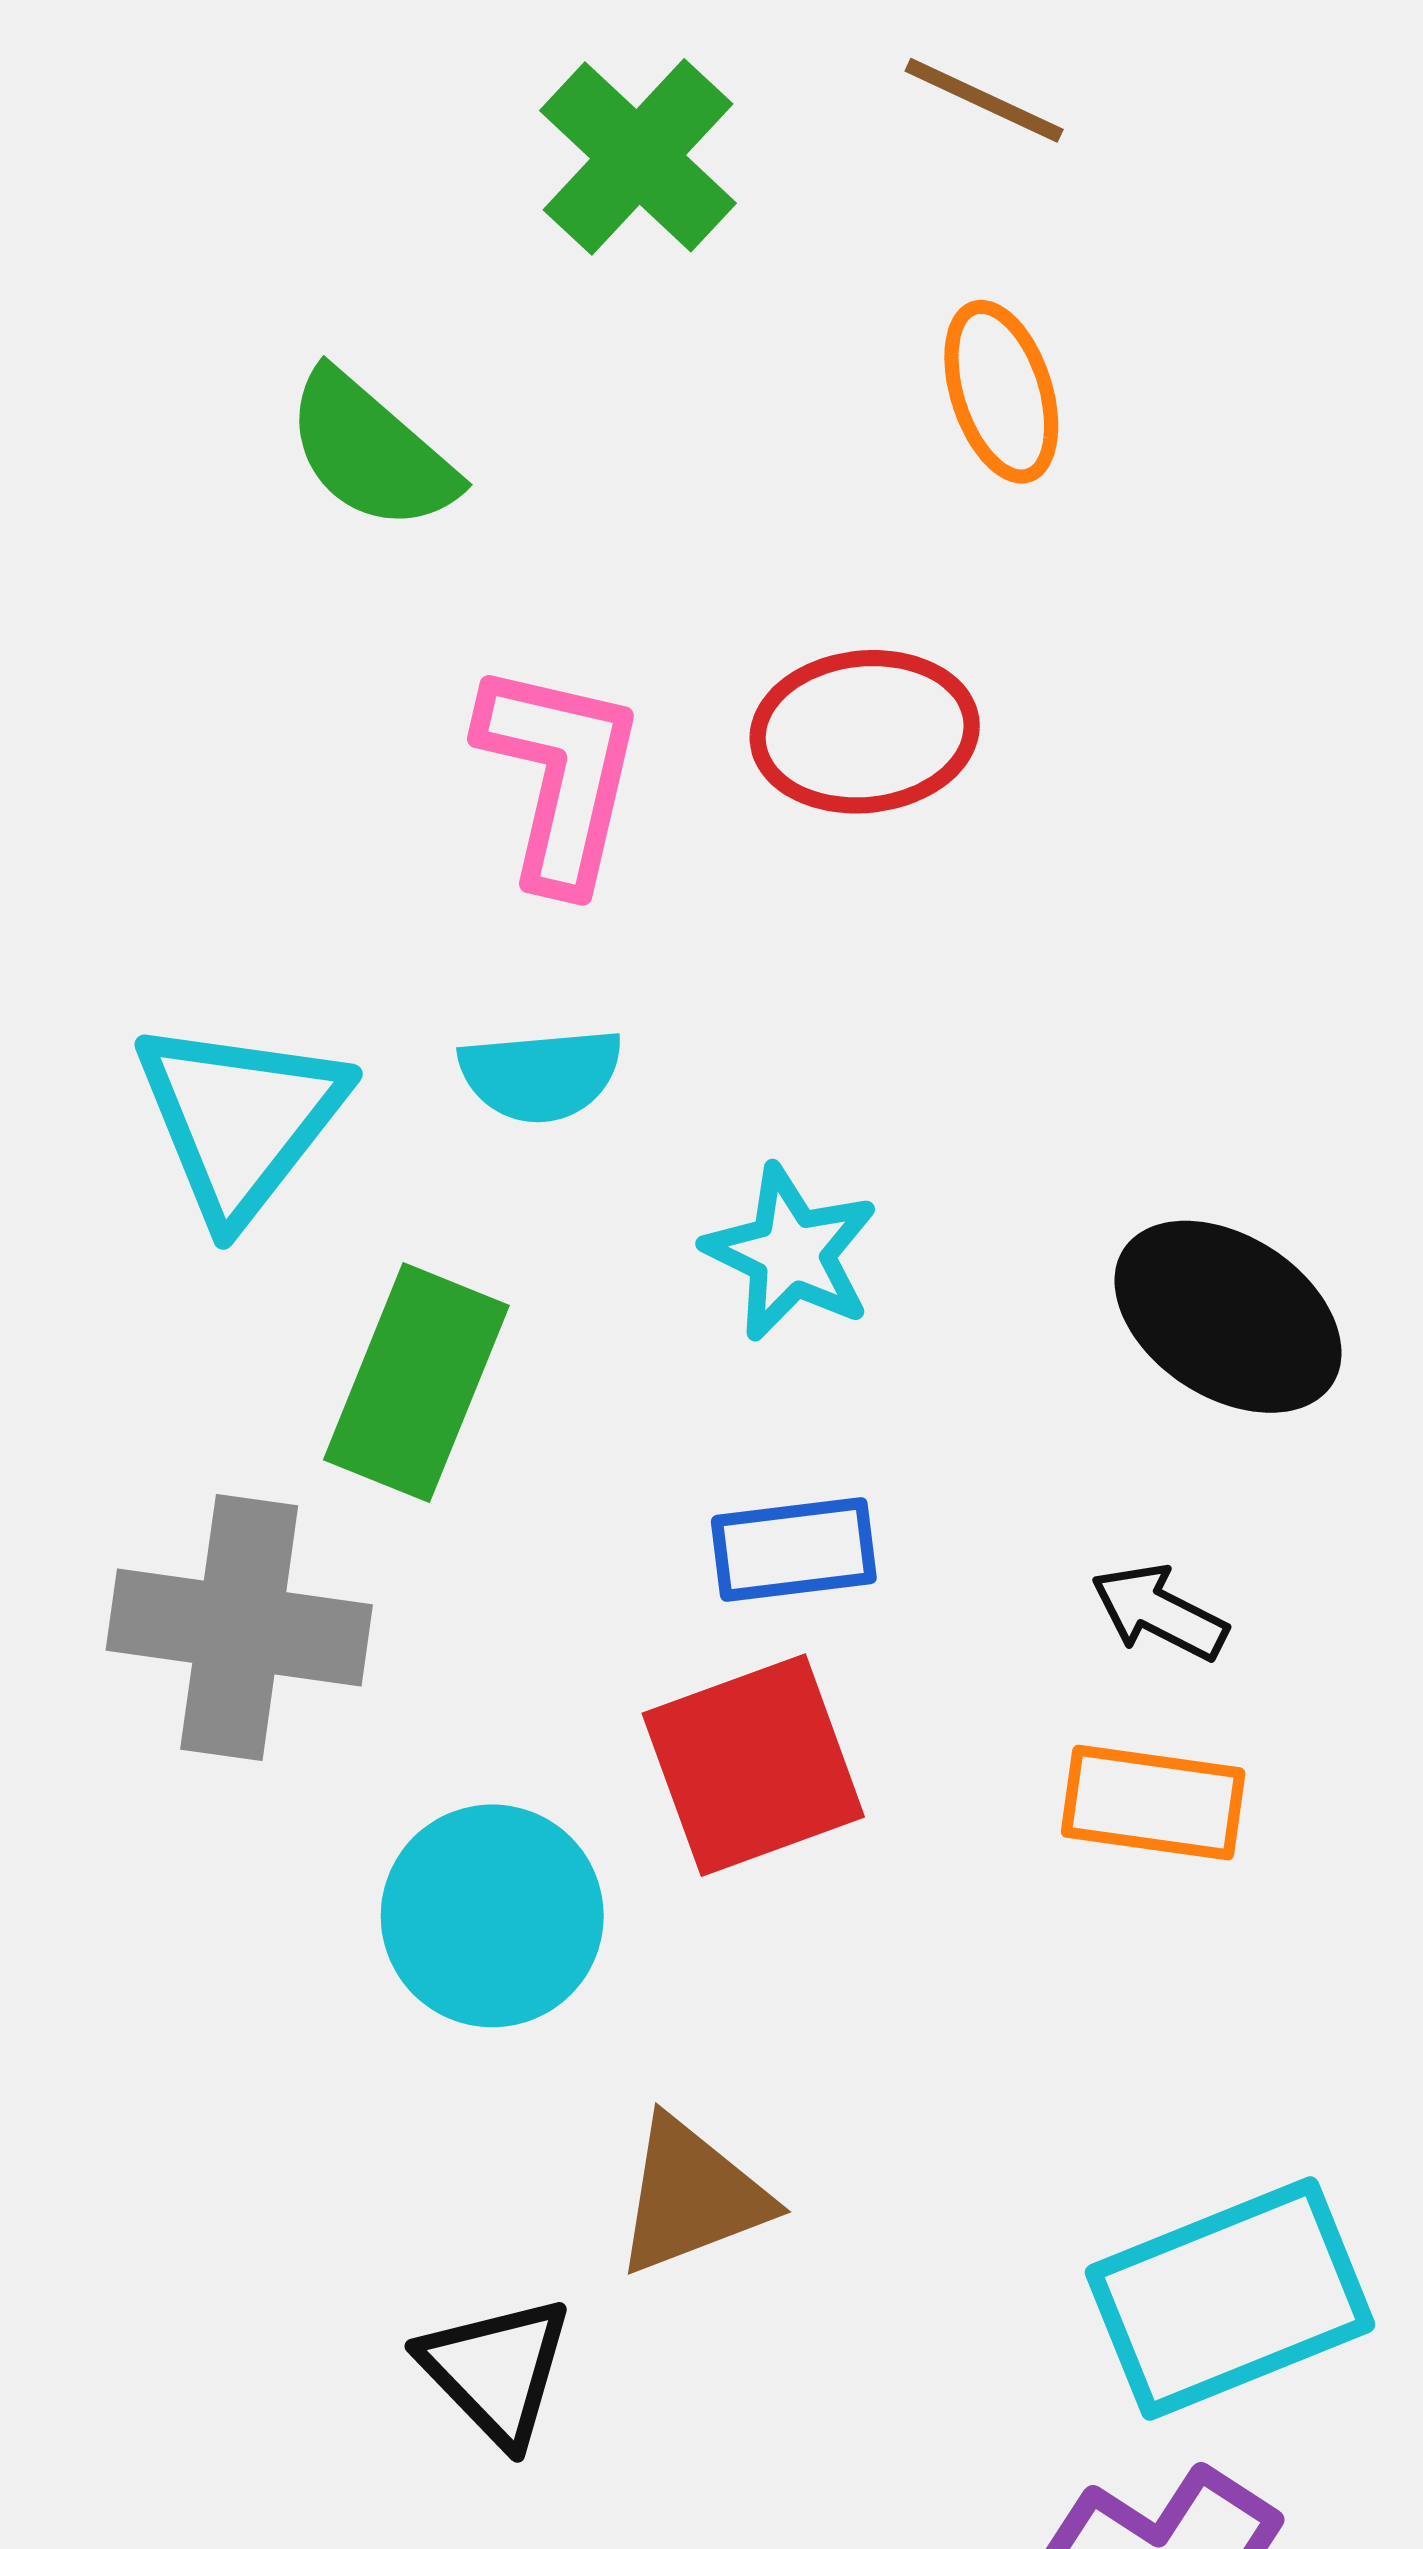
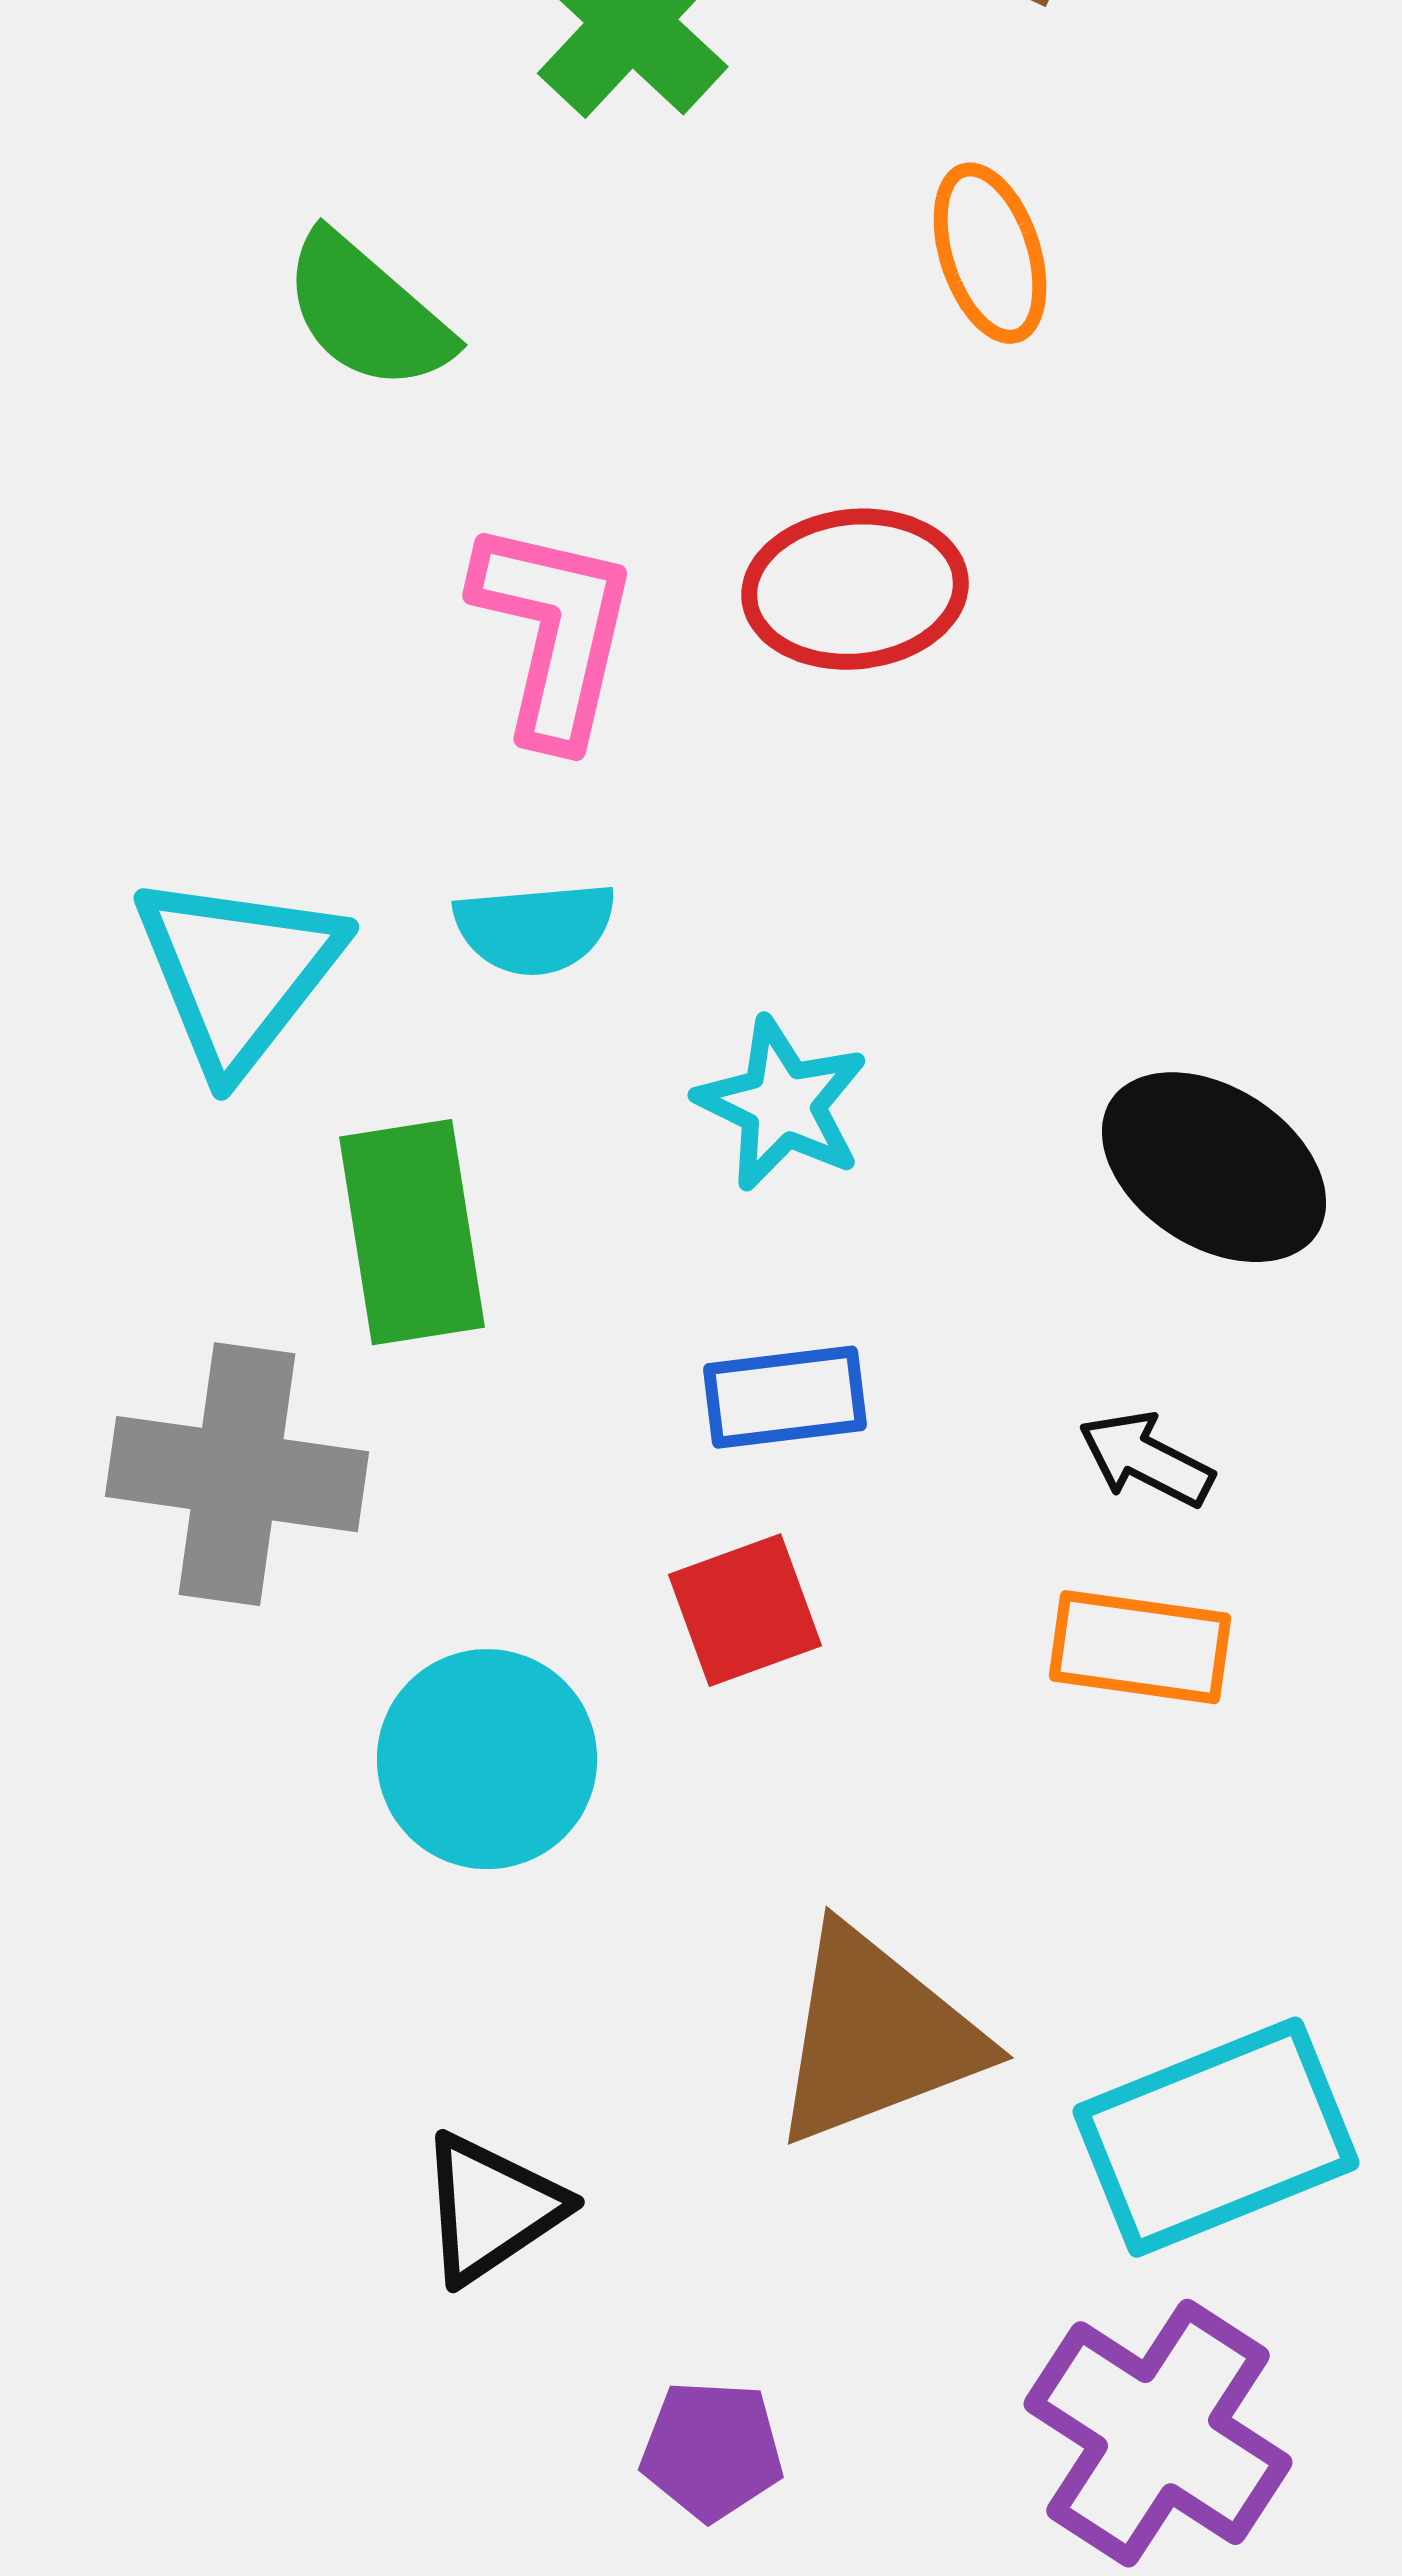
green rectangle: (416, 1383) -> (412, 1232), turned -31
red square: (753, 1765) -> (745, 1610), size x0.7
brown triangle: (692, 2196) -> (876, 2036), moved, size x1.4
black triangle: (496, 2370) -> (491, 2208), turned 40

